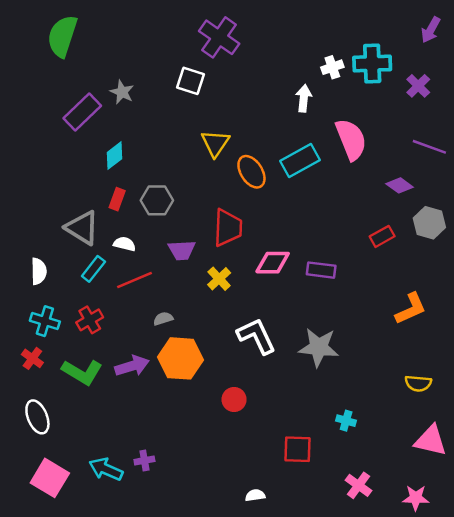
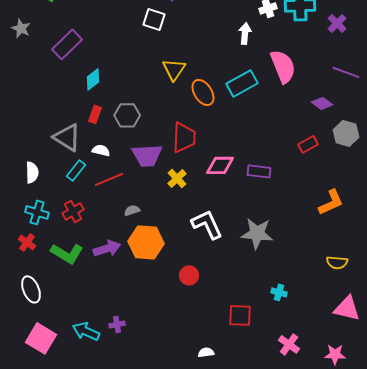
gray star: (122, 92) -> (21, 28), moved
purple trapezoid: (182, 250) -> (147, 155), size x1.4

